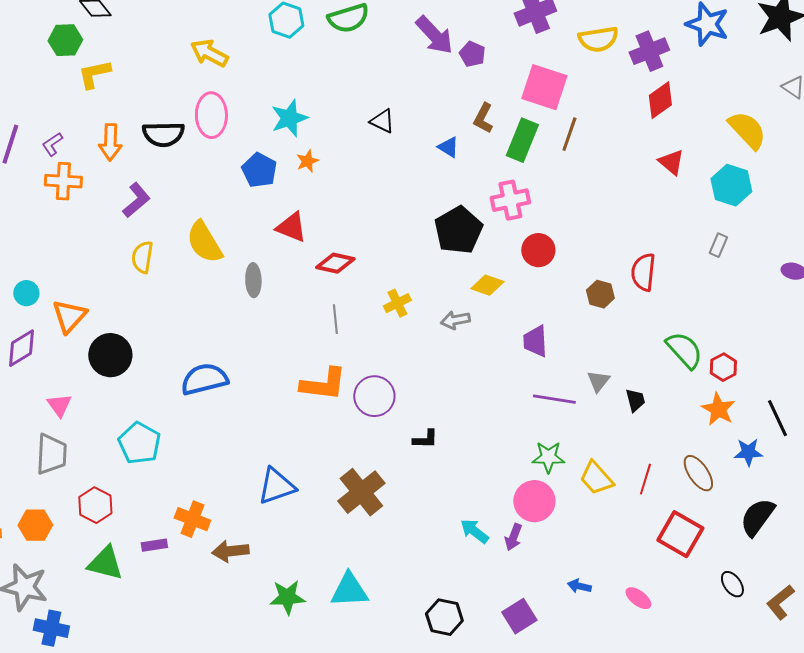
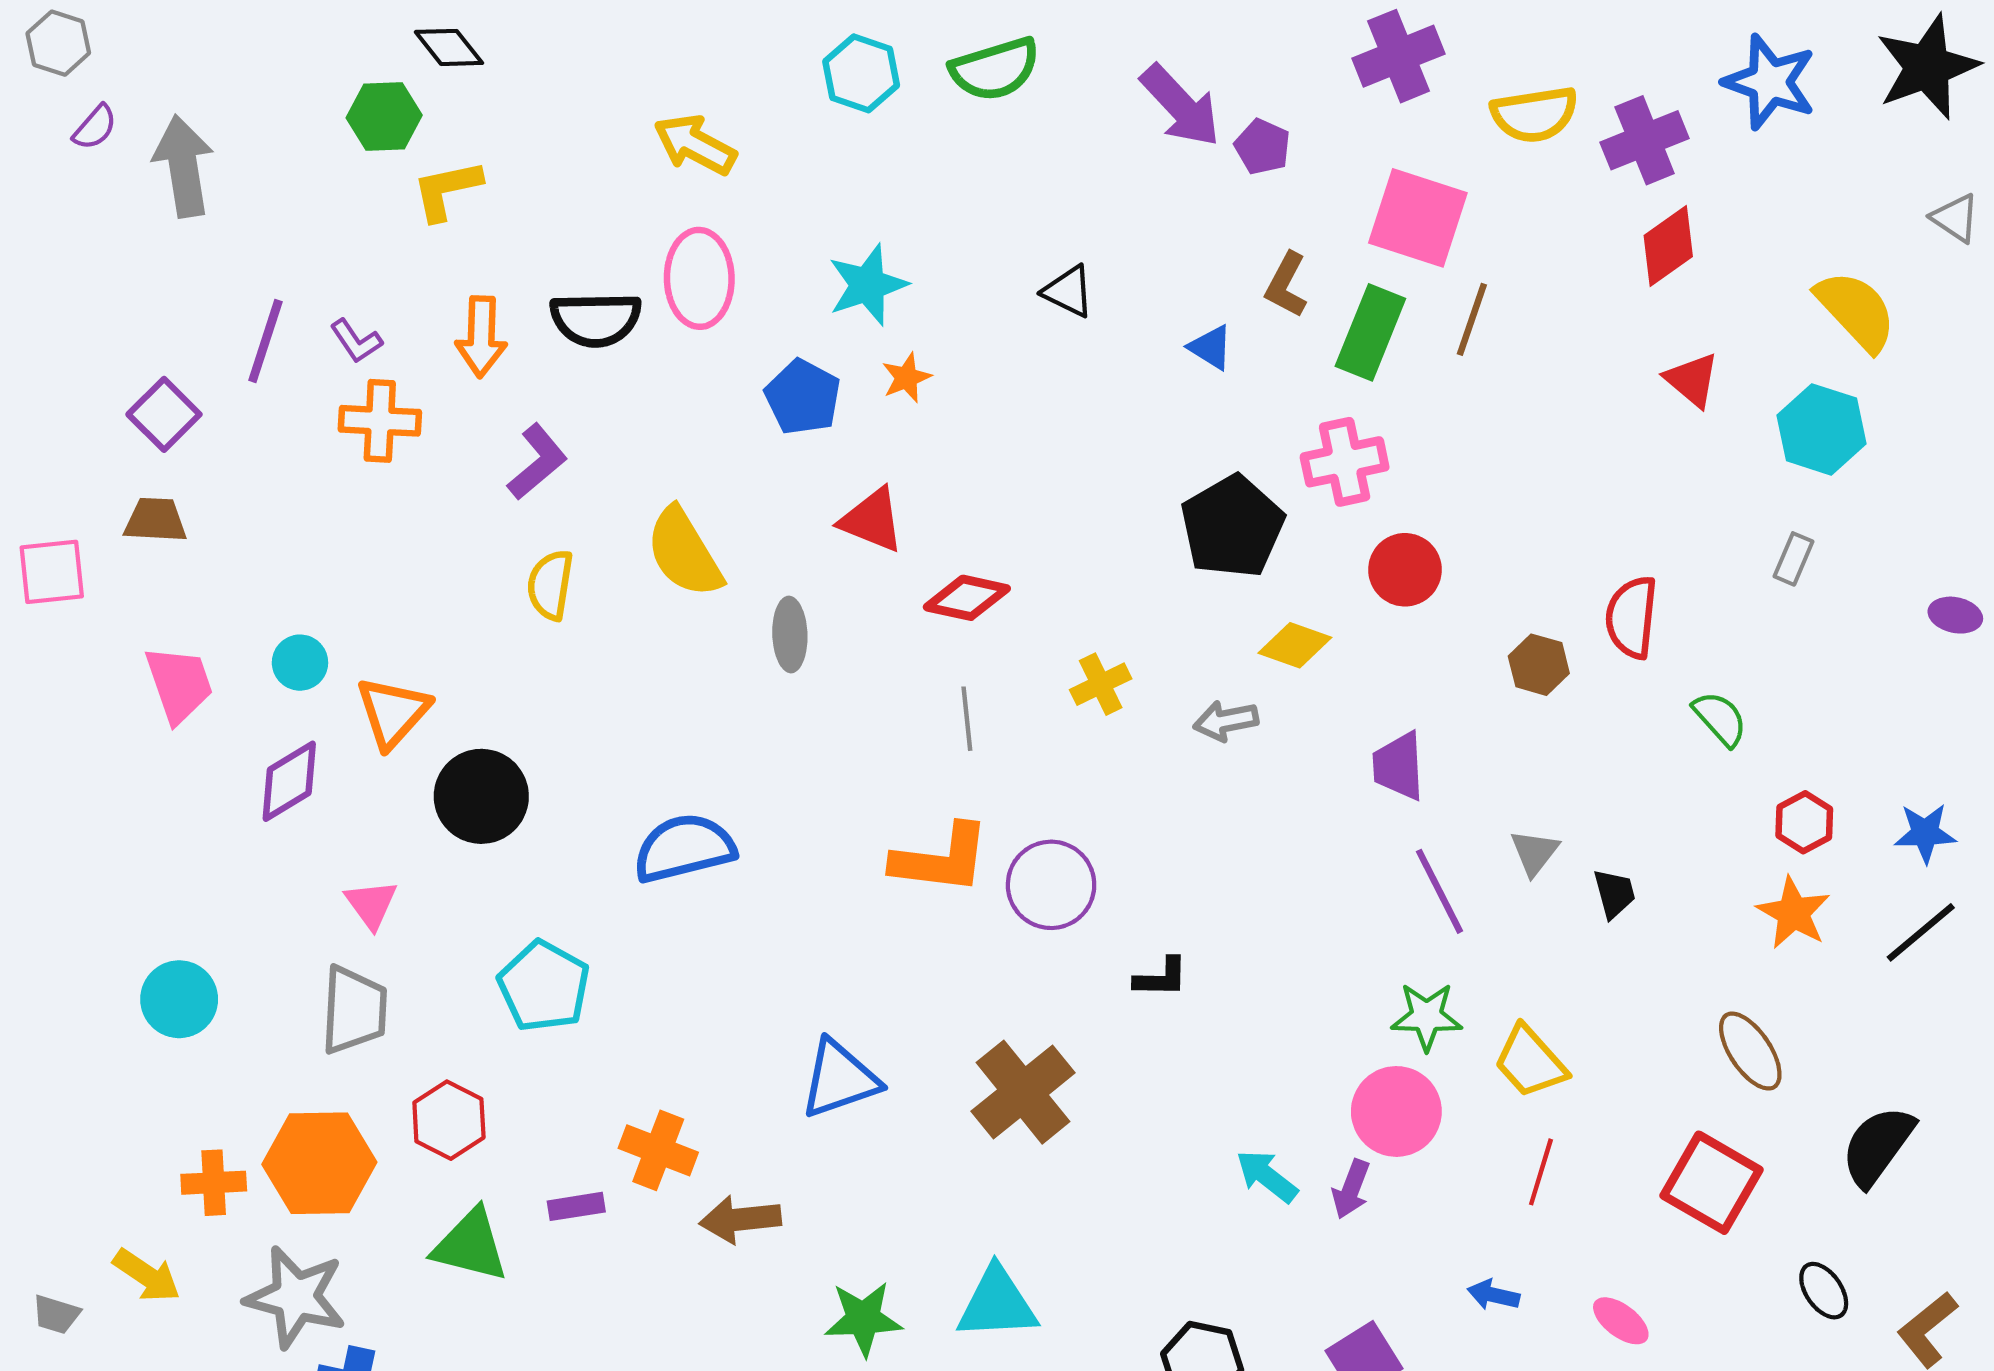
purple L-shape: (52, 144) -> (356, 341), turned -90
green semicircle: (684, 350) -> (1720, 719), moved, size x0.7
purple line: (554, 399) -> (1440, 891), turned 54
black line: (777, 418) -> (1921, 932), turned 75
blue star: (748, 452) -> (1925, 833), moved
red line: (645, 479) -> (1541, 1172), moved
orange hexagon: (35, 525) -> (319, 1163), size x1.5

